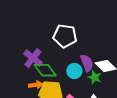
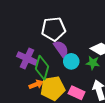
purple semicircle: (87, 63) -> (61, 49), moved
green diamond: (45, 70) -> (42, 68), turned 65

